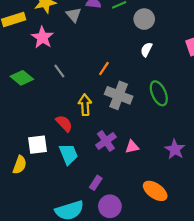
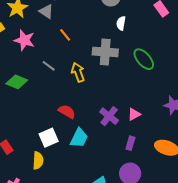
orange line: (104, 69) -> (65, 35), moved, turned -56
gray cross: (119, 95) -> (105, 52), moved
yellow arrow: (85, 105) -> (78, 72), moved
cyan trapezoid: (69, 154) -> (79, 138), turned 65
purple rectangle: (96, 183) -> (130, 143), moved

